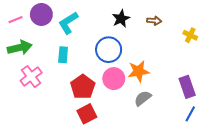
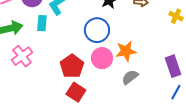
cyan rectangle: (63, 55) -> (42, 23), moved
red square: (87, 114) -> (76, 92), turned -30

